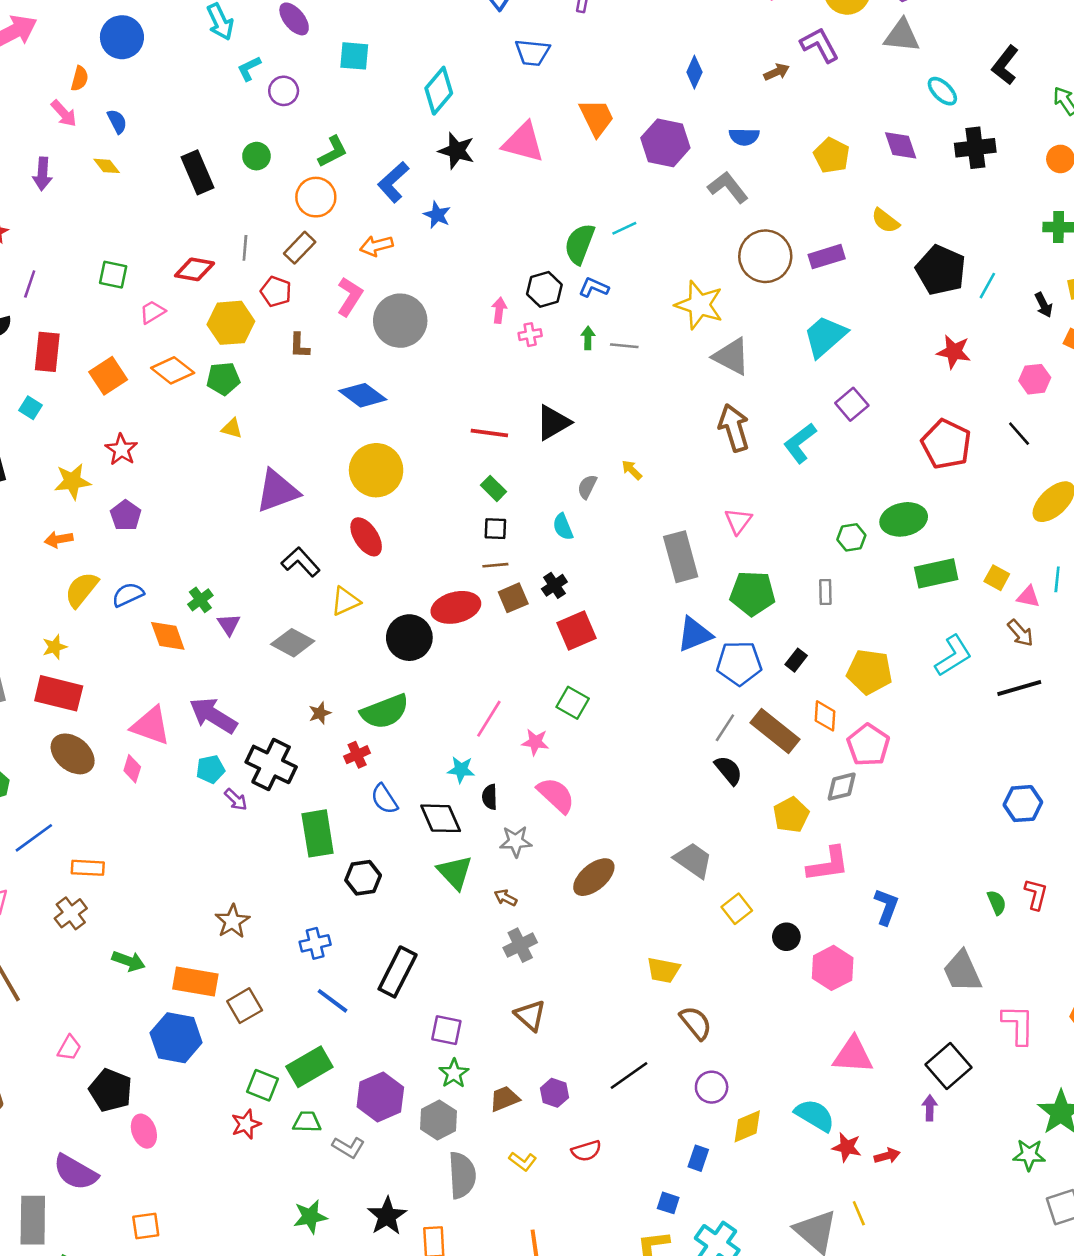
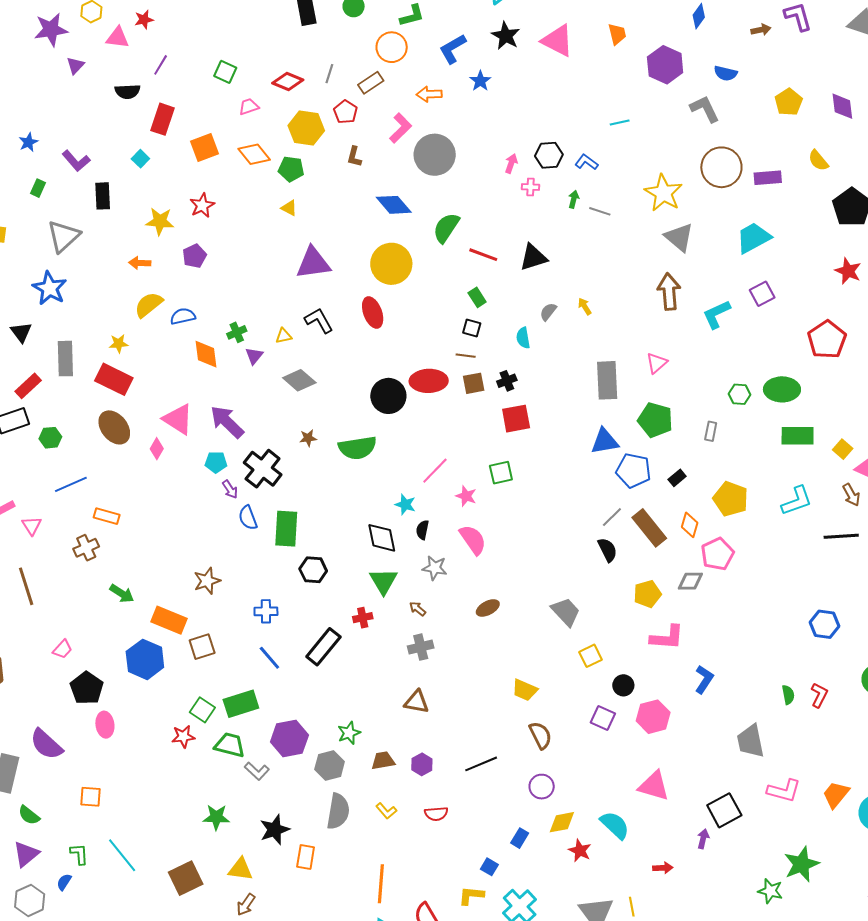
orange trapezoid: (597, 118) -> (617, 34), size x0.7
green semicircle: (580, 244) -> (446, 228), moved
yellow triangle: (345, 601) -> (284, 336), moved, size x0.7
green square: (573, 703) -> (501, 473), turned 35
red cross: (357, 755) -> (363, 618), moved
blue semicircle: (384, 799) -> (248, 518), moved
brown ellipse: (594, 877) -> (488, 608), size x0.7
brown triangle: (530, 1015) -> (417, 702), turned -44
pink L-shape: (1018, 1025) -> (784, 791), turned 92
purple square: (446, 1030) -> (603, 718), moved
green trapezoid: (307, 1122) -> (230, 745), size x1.4
red star: (847, 1147) -> (580, 851), moved

